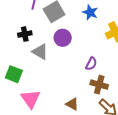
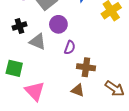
purple semicircle: (91, 64) -> (70, 47), moved
brown cross: (99, 85) -> (86, 67), moved

